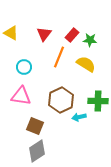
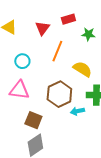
red rectangle: (72, 35) -> (68, 19), moved, turned 32
yellow semicircle: (86, 64) -> (82, 69), moved

